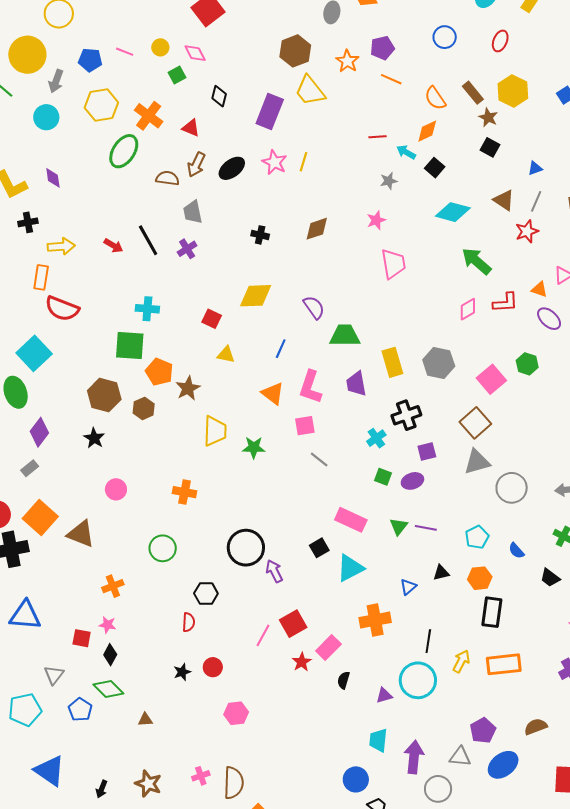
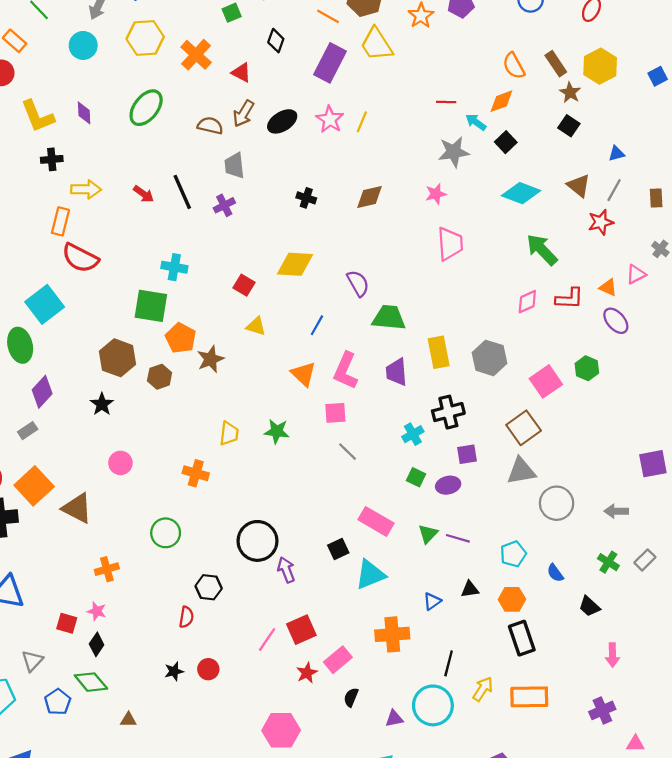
orange line: (391, 79) -> (328, 16), moved
green ellipse: (124, 151) -> (146, 108), moved
gray star: (389, 181) -> (454, 152), size x1.6
yellow trapezoid: (215, 431) -> (229, 433), moved, size x0.7
black rectangle: (492, 612) -> (522, 638), turned -32
pink hexagon: (236, 713) -> (281, 730), moved, size x1.4

